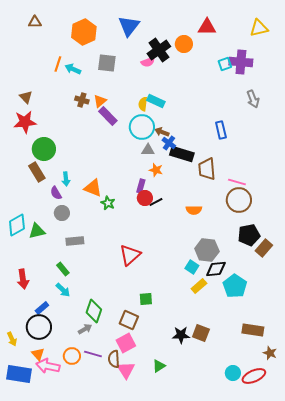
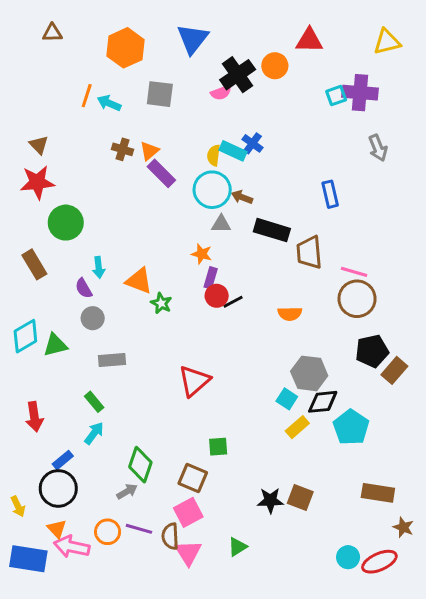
blue cross: (169, 143) -> (252, 143), moved
orange star: (156, 170) -> (202, 254), moved
brown rectangle: (37, 172) -> (34, 264), moved
cyan arrow: (63, 290) -> (94, 433), turned -98

